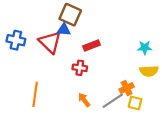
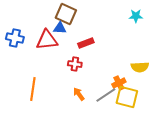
red triangle: (50, 42) -> (47, 40), turned -50
cyan star: (145, 48) -> (136, 16), moved
yellow square: (135, 103) -> (127, 97), size x1.6

